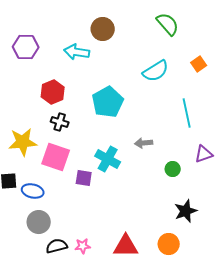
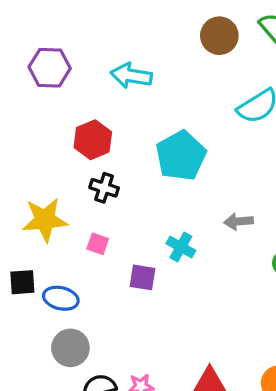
brown circle: (103, 29) -> (219, 36), moved
pink square: (56, 157) -> (98, 244), size x0.5
cyan cross: (108, 159) -> (181, 247), size x0.7

